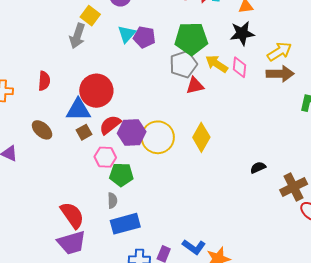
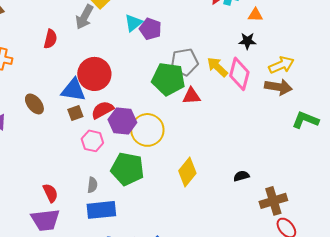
black star: (242, 33) -> (247, 41), size x0.7
green pentagon: (191, 39) -> (168, 79), moved
pink diamond: (239, 67) -> (239, 74), size x1.5
red semicircle: (44, 81) -> (50, 39), moved
red triangle: (195, 86) -> (191, 96), moved
yellow diamond: (201, 137) -> (187, 172), moved
green pentagon: (121, 175) -> (127, 169), moved, size x1.4
red semicircle: (72, 215) -> (50, 193), size x0.7

